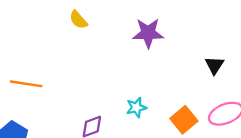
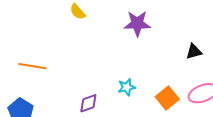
black triangle: (214, 65) -> (194, 52), turned 42

